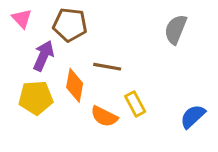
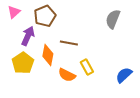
pink triangle: (22, 18) -> (14, 12), turned 32
brown pentagon: (70, 25) -> (45, 16), turned -30
yellow pentagon: (36, 98) -> (23, 63), turned -30

